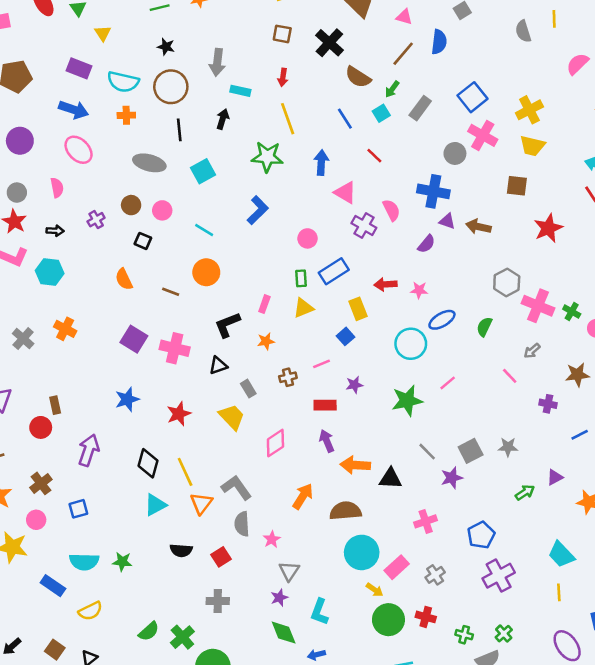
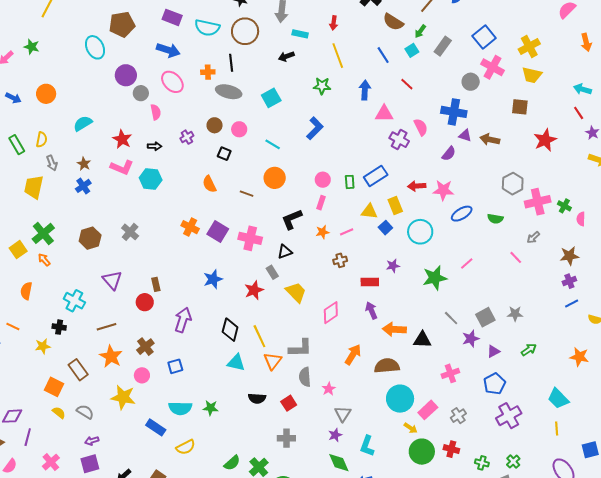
orange cross: (126, 115) -> (208, 72), moved
black arrow: (223, 119) -> (286, 56), turned -126
black line: (179, 130) -> (231, 63), moved
green star: (267, 157) -> (322, 86), size x0.7
gray circle: (17, 193) -> (141, 93), moved
pink triangle: (345, 193) -> (384, 114), turned -30
pink circle: (307, 238) -> (323, 180), moved
pink star: (419, 290) -> (443, 190), size x1.5
pink cross: (538, 306) -> (538, 202), turned -35
yellow triangle: (303, 308) -> (369, 211), moved, turned 30
green semicircle: (484, 327) -> (495, 219), turned -105
orange cross: (65, 329) -> (190, 227), moved
cyan circle: (411, 344) -> (420, 232), moved
pink line: (322, 364) -> (347, 232), moved
gray rectangle: (248, 389) -> (272, 272), moved
purple cross: (548, 404) -> (569, 281), moved, turned -32
purple triangle: (555, 477) -> (493, 351), moved
gray L-shape: (236, 488) -> (300, 348), turned 125
cyan triangle: (155, 505) -> (236, 363), turned 42

